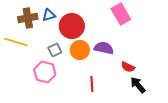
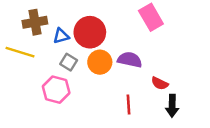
blue triangle: (49, 15) -> (61, 36), moved
gray square: (55, 50) -> (69, 62), turned -32
red line: (92, 84) -> (129, 105), moved
black arrow: (138, 85) -> (172, 106), turned -138

